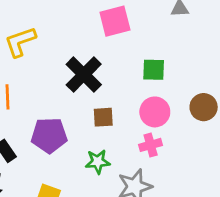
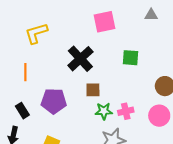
pink circle: (155, 112) -> (159, 116), moved
green star: (98, 162) -> (104, 111), moved

